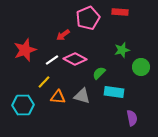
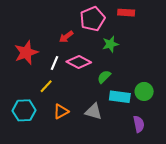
green star: (122, 50) -> (110, 44), moved
white line: (52, 60) -> (55, 63), turned -32
green circle: (141, 67) -> (144, 91), moved
gray triangle: (82, 96) -> (94, 111), moved
orange triangle: (58, 97) -> (61, 111), moved, turned -35

